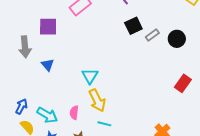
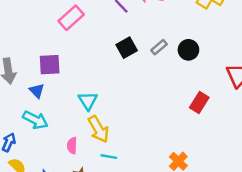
black square: (133, 26) -> (127, 48), moved
purple square: (48, 27) -> (50, 65), moved
cyan arrow: (47, 115) -> (35, 120), moved

